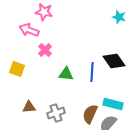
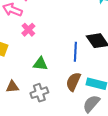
green triangle: (66, 74) -> (40, 64), moved
brown semicircle: (90, 114) -> (73, 82), moved

